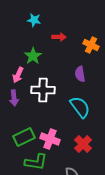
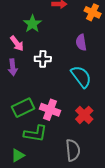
pink arrow: (18, 75) -> (17, 43), turned -63
white cross: (43, 90) -> (43, 59), size x0.7

